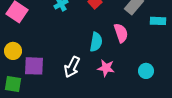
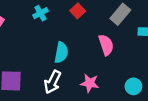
cyan semicircle: (96, 42) -> (61, 52), moved

